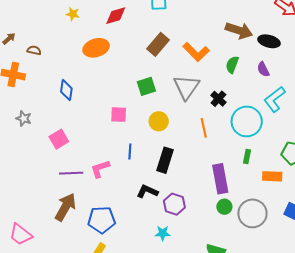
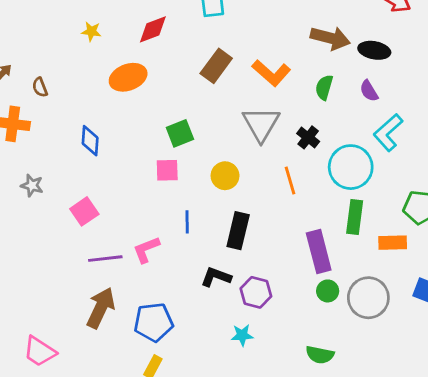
brown semicircle: (34, 50) -> (40, 87), turned -120
green square: (146, 86) -> (180, 133), moved
green rectangle: (247, 156) -> (355, 217), size x1.6

